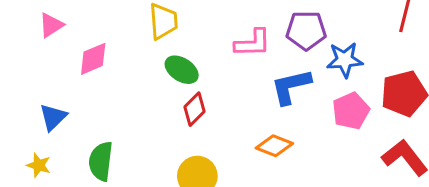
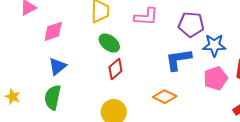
pink L-shape: (253, 43) -> (146, 17), moved
blue triangle: (53, 117) -> (57, 66), moved

